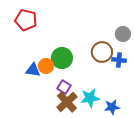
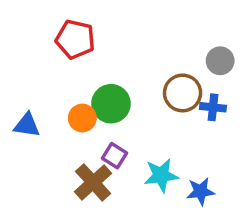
red pentagon: (26, 20) -> (75, 39), moved
blue triangle: (33, 70) -> (27, 125), moved
brown cross: (67, 102) -> (93, 182), moved

